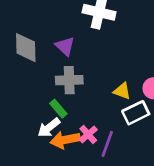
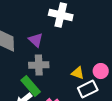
green rectangle: (58, 109) -> (31, 86), size x1.5

